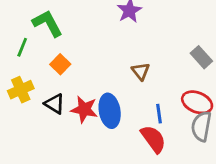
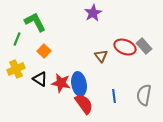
red ellipse: (197, 102) -> (125, 47), moved
blue line: (159, 114) -> (114, 96), moved
red semicircle: (153, 139) -> (84, 104), moved

